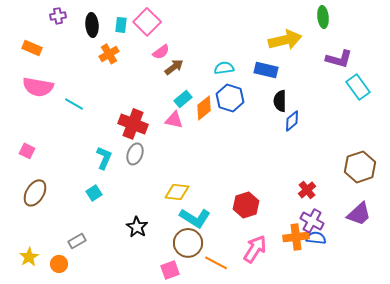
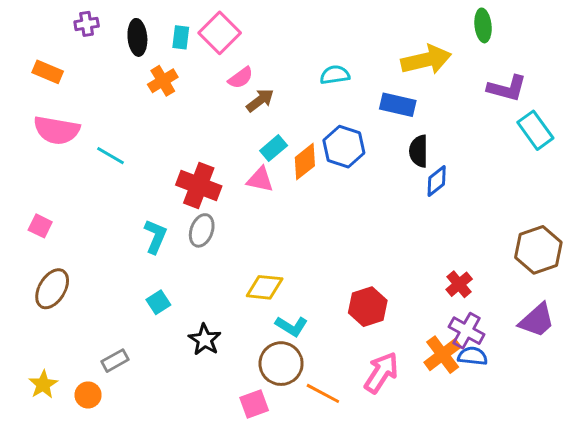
cyan semicircle: (224, 68) -> (335, 75), moved
cyan square: (94, 193) -> (158, 302), moved
cyan L-shape: (195, 218) -> (292, 326), size x0.7
orange cross: (296, 237) -> (443, 355), turned -30

